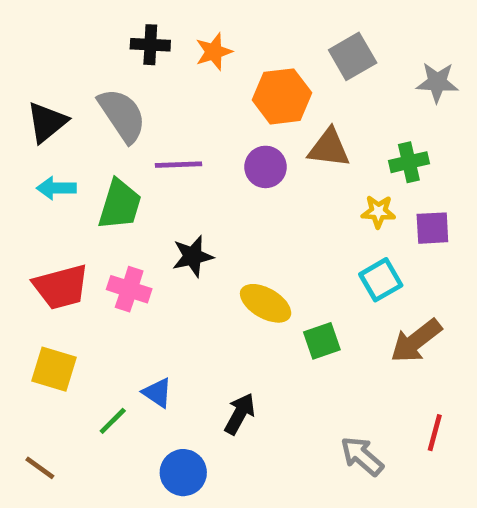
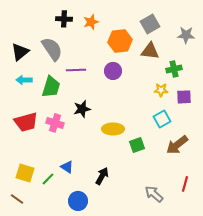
brown triangle: (329, 148) -> (150, 51), moved
yellow ellipse: (266, 303) -> (113, 129), turned -30
yellow square: (54, 369) -> (25, 173), moved

